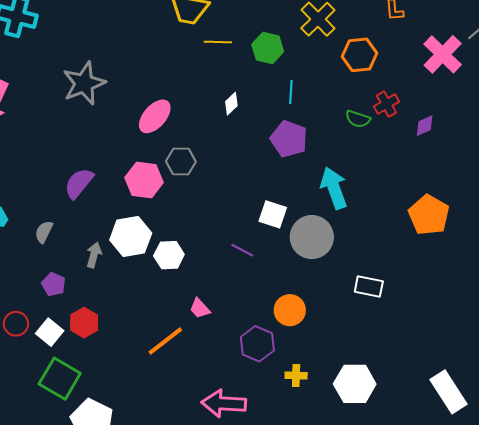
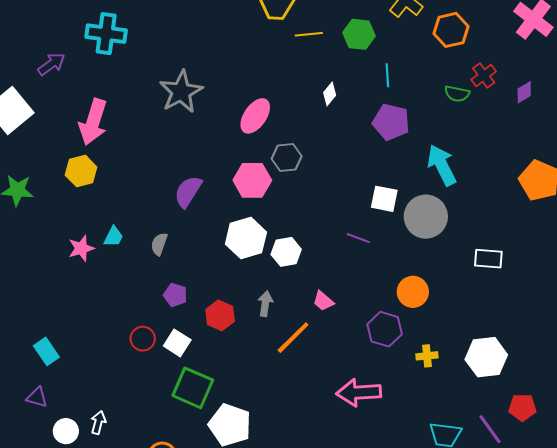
gray arrow: (94, 255) -> (265, 304), moved
red hexagon: (84, 323) -> (220, 315), moved

